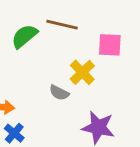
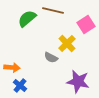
pink square: (110, 45) -> (86, 24), turned -36

